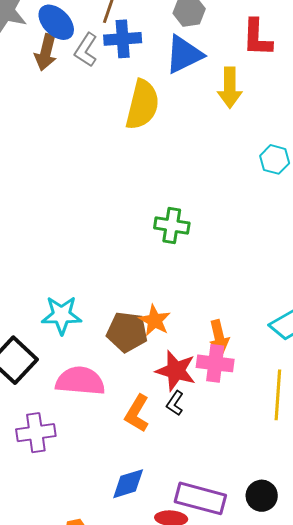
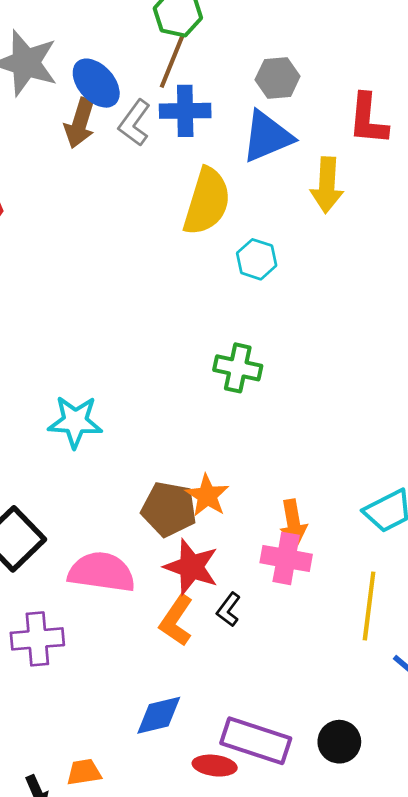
cyan hexagon: (275, 159) -> (257, 259), moved
cyan star: (62, 315) -> (75, 422), moved
red star: (176, 371) -> (191, 567), moved

